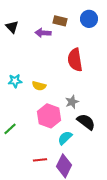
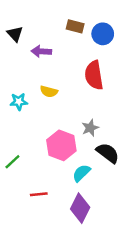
blue circle: (89, 19) -> (103, 34), moved
purple arrow: (43, 33) -> (41, 51), moved
yellow semicircle: (39, 86) -> (49, 92), moved
red line: (40, 160) -> (39, 194), moved

